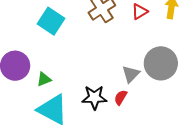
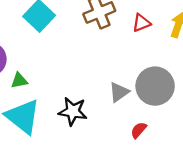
red semicircle: (121, 97) -> (139, 130), moved

